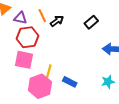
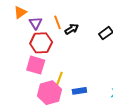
purple triangle: (20, 18) -> (36, 23), turned 40
blue rectangle: (70, 82) -> (79, 91), turned -40

